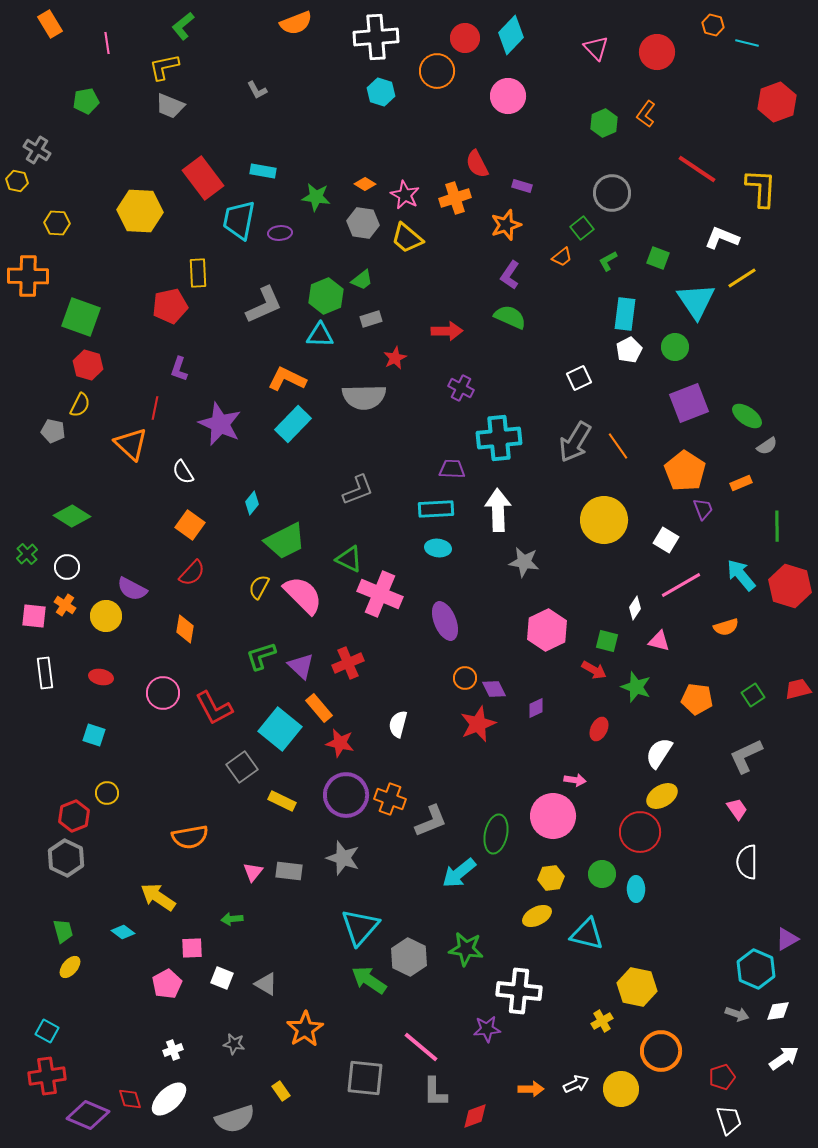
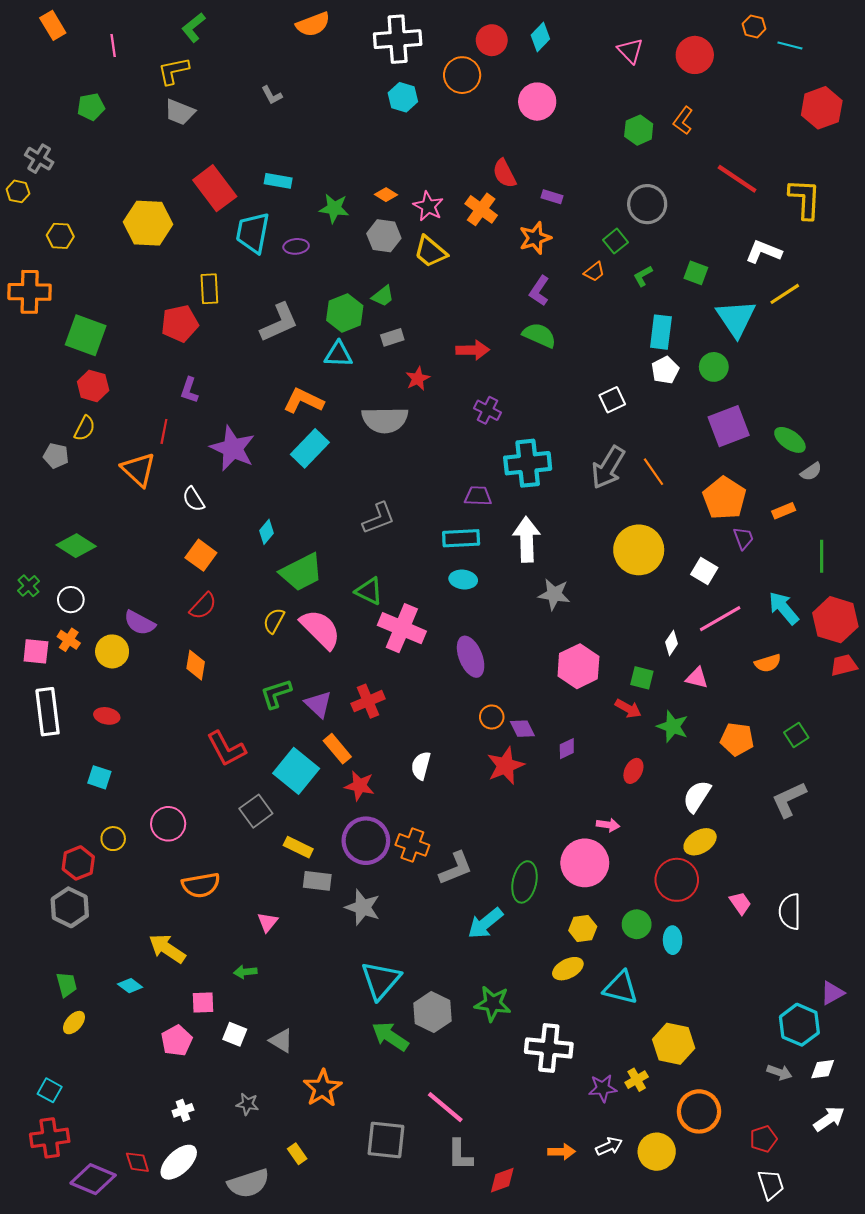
cyan diamond: (511, 35) -> (540, 37), size x0.7
orange cross: (455, 198) -> (481, 209), turned -36
white rectangle: (45, 673) -> (48, 712), size x1.4
red trapezoid: (798, 689) -> (844, 665), moved
pink circle: (163, 693) -> (168, 824), moved
pink trapezoid: (737, 809) -> (740, 903), moved
gray rectangle: (289, 871) -> (317, 881), moved
purple star: (487, 1029) -> (603, 1088), moved

